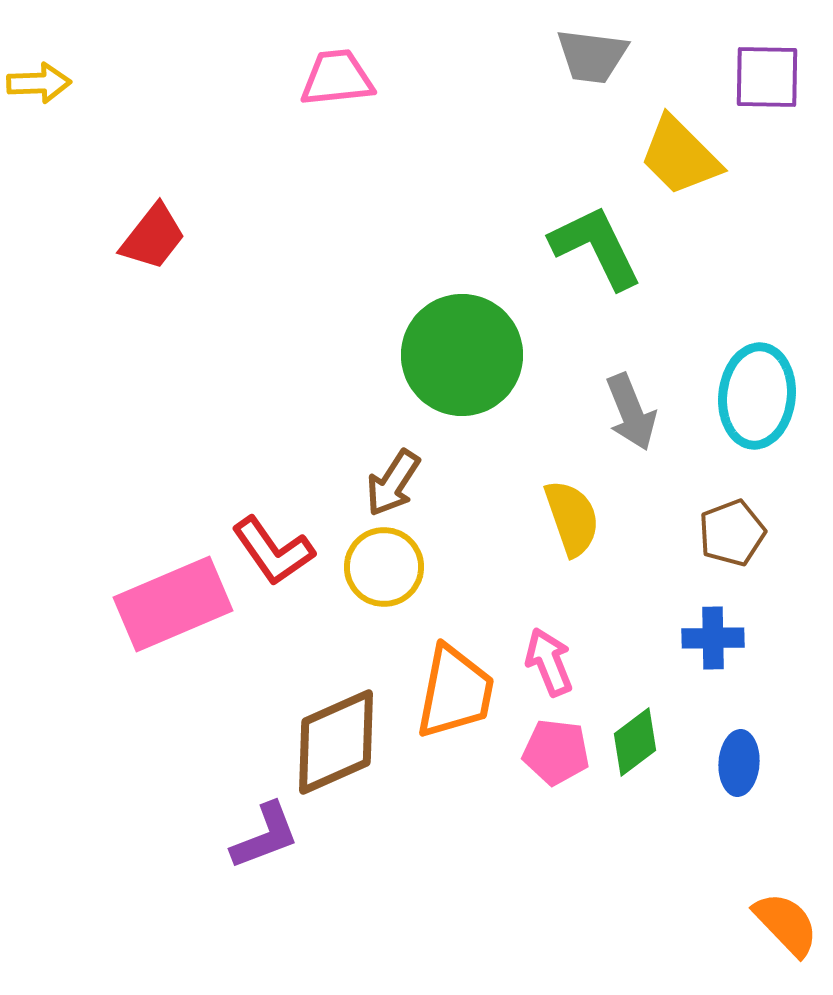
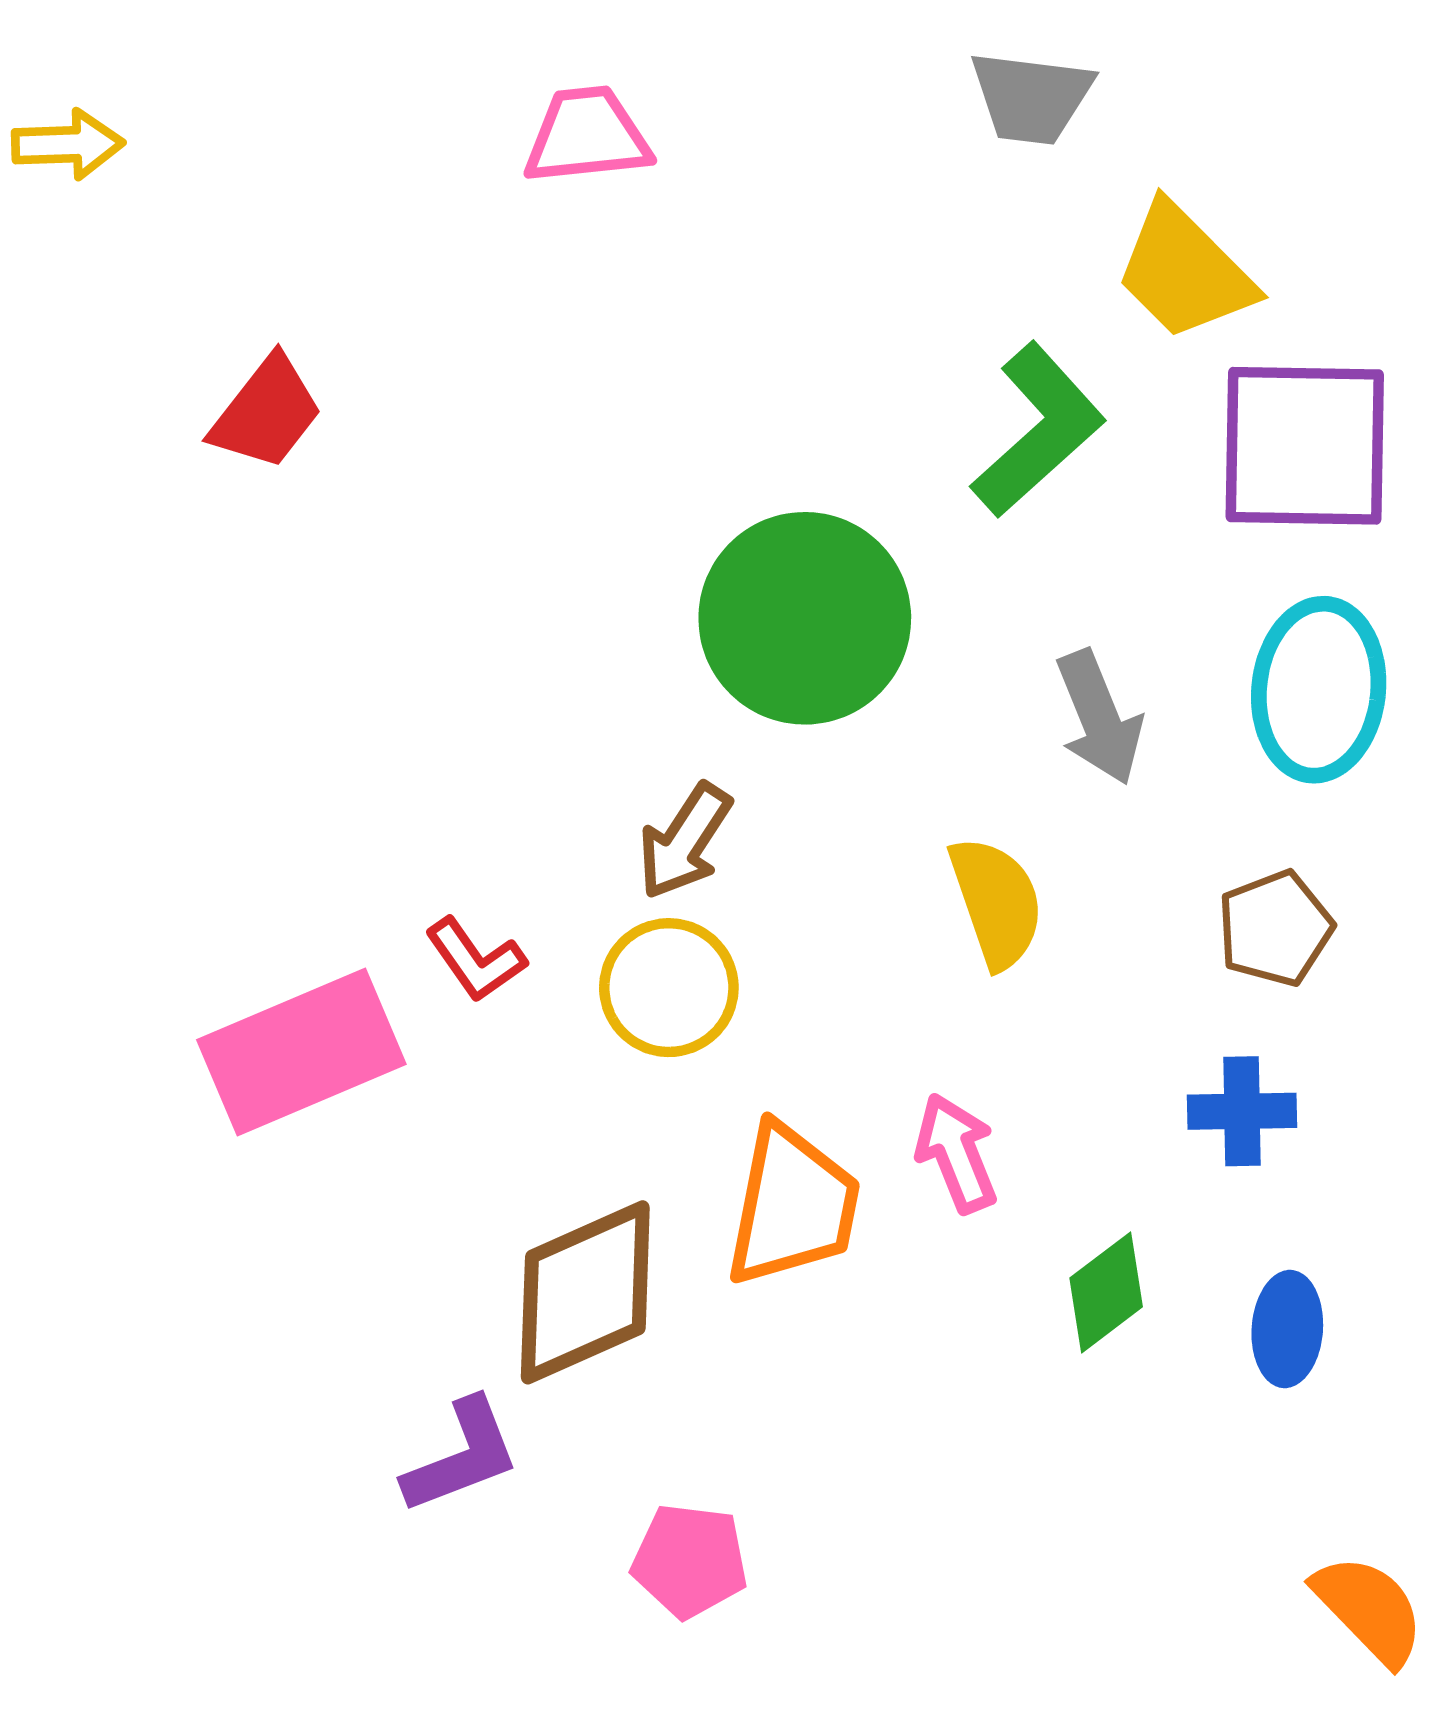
purple square: (767, 77) -> (1305, 446), moved, size x1.5
green L-shape: (596, 247) -> (1038, 430), turned 74
red L-shape: (273, 551) -> (476, 960), size x0.7
pink pentagon: (556, 752) -> (690, 1561), moved

